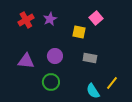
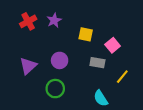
pink square: (96, 18) -> (113, 45), moved
purple triangle: (26, 61) -> (28, 66), turned -48
yellow line: (112, 83) -> (122, 77), moved

